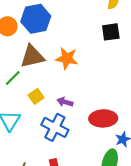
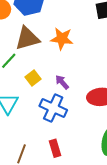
purple arrow: (65, 102) -> (62, 82), turned 35

